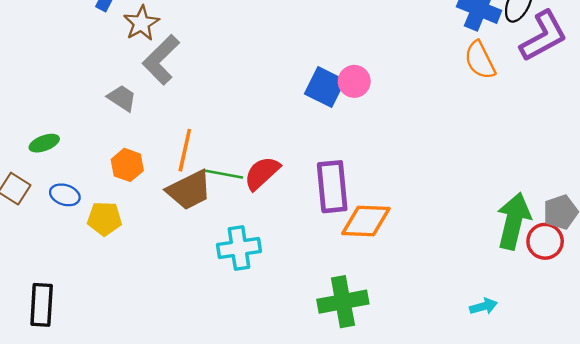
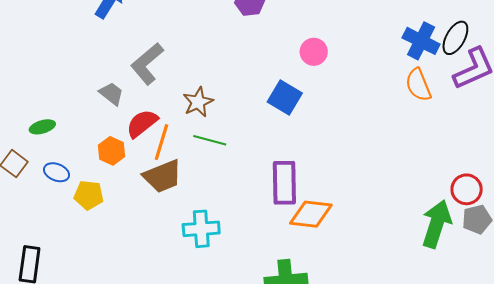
brown star: (141, 23) -> (198, 102), moved
pink circle: (354, 81) -> (314, 52), moved
red semicircle: (262, 173) -> (142, 123), moved
green line: (223, 174) -> (210, 140), moved
red circle: (545, 241) -> (467, 189), moved

